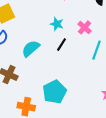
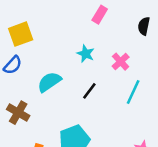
black line: (61, 45) -> (89, 91), moved

